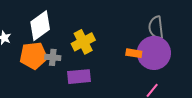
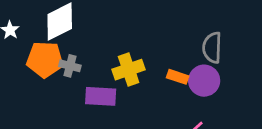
yellow cross: (83, 42) -> (129, 70), moved
purple circle: (154, 53) -> (204, 81), size x0.7

